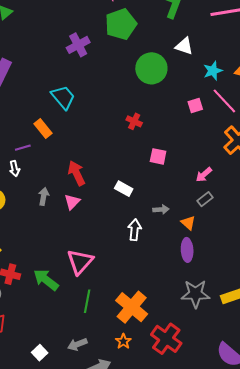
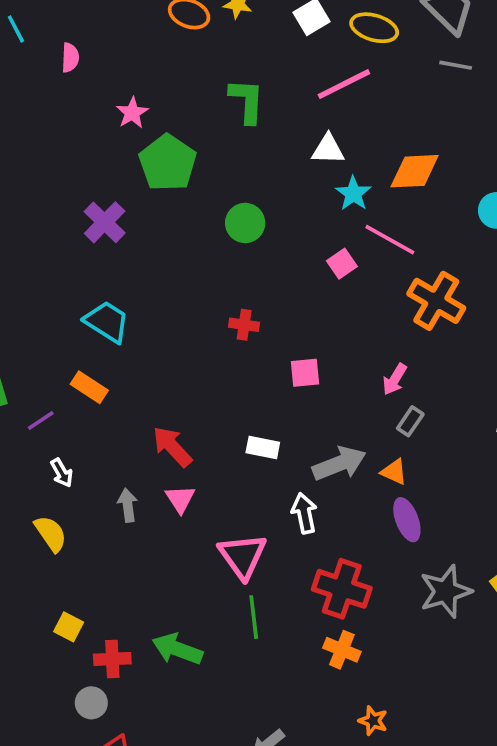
white triangle: (184, 46) -> (328, 149), moved
green circle: (151, 68) -> (245, 223), size x0.7
purple line: (23, 148) -> (41, 421), moved
gray arrow: (161, 210) -> (339, 464), size x1.8
pink triangle: (80, 262) -> (242, 556), moved
green line: (87, 301) -> (254, 617), moved
orange cross: (132, 307) -> (342, 650), size x0.6
red cross: (166, 339) -> (342, 589), moved
orange star: (123, 341) -> (373, 721), moved

